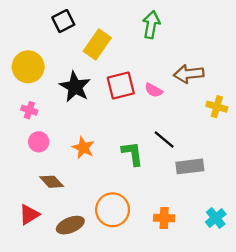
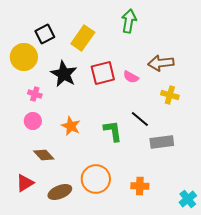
black square: (63, 21) -> (45, 34), moved
yellow cross: (217, 107) -> (170, 95), moved
pink cross: (29, 110) -> (35, 94), moved
cyan cross: (216, 218) -> (188, 199), moved

